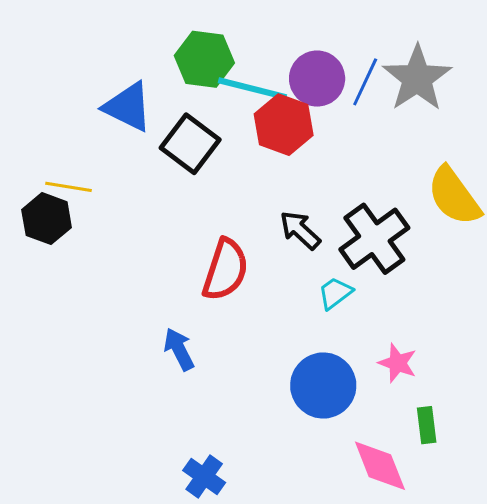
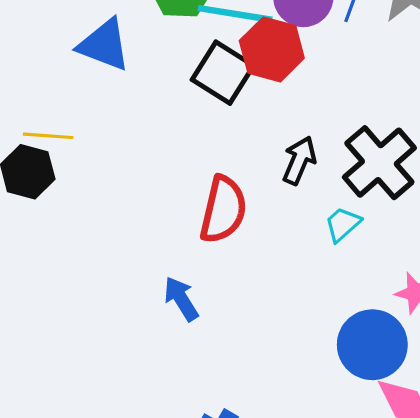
black square: (190, 144) -> (223, 73), moved
black arrow: (300, 230) -> (299, 160), turned 75
blue circle: (323, 385) -> (372, 345), moved

